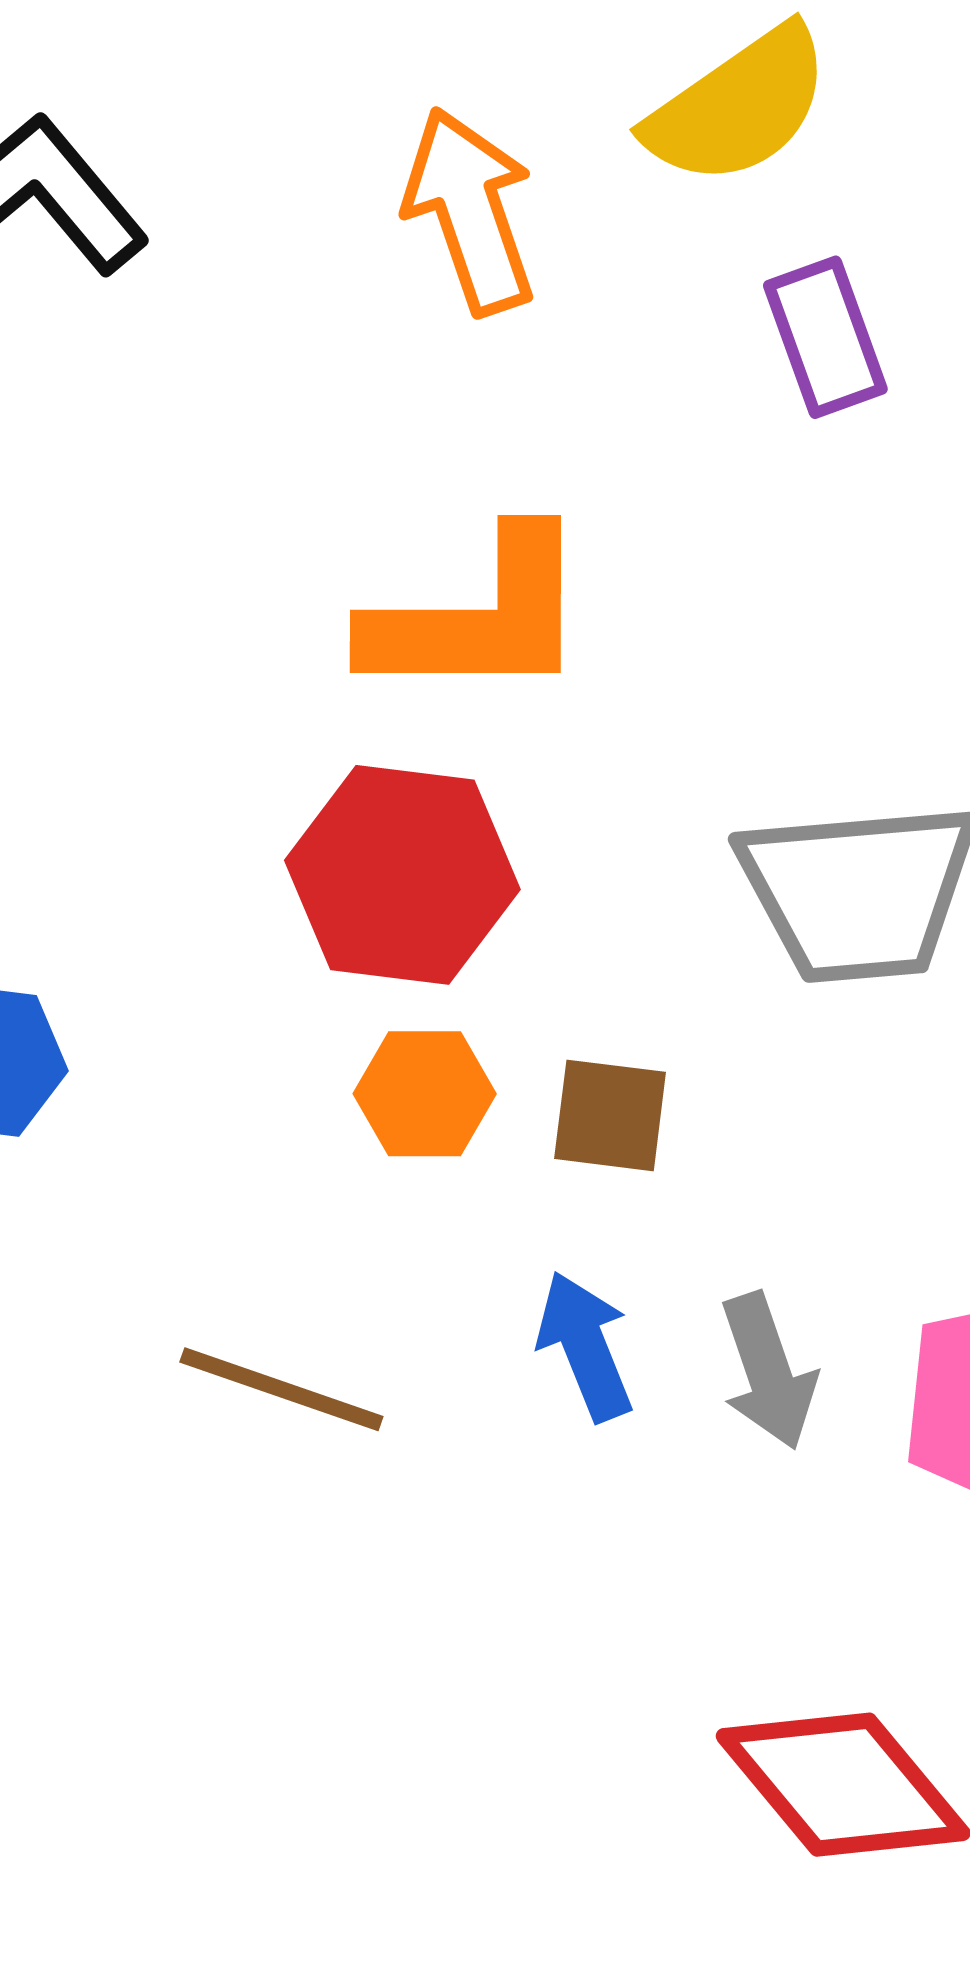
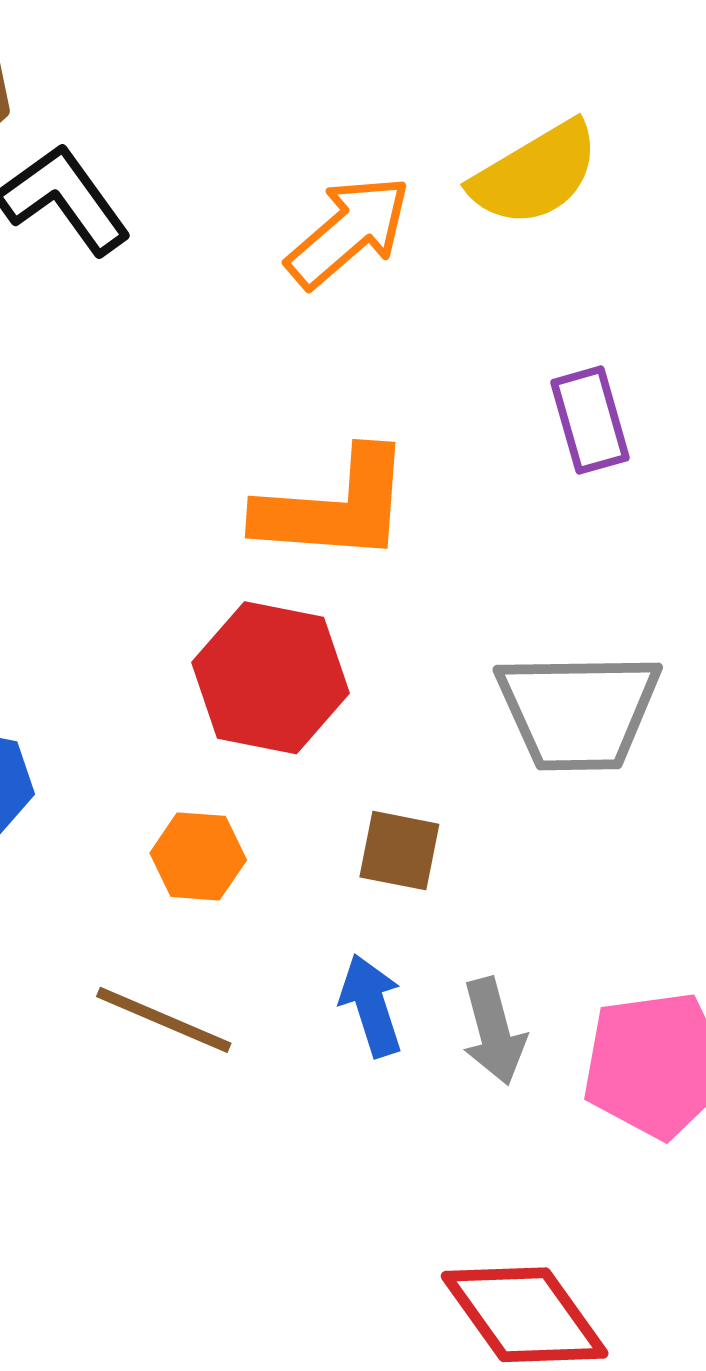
orange arrow: (470, 211) -> (348, 232), turned 64
purple rectangle: (825, 337) -> (590, 420), moved
orange hexagon: (425, 1094) -> (198, 856), moved

